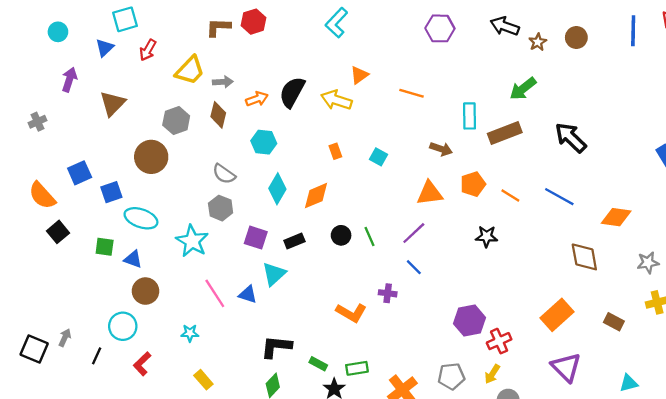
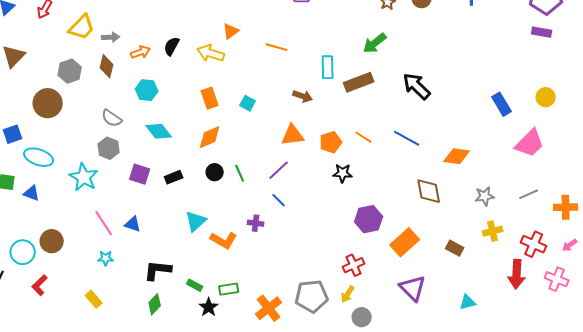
black semicircle: (292, 92) -> (172, 46), size x0.7
orange rectangle: (335, 151) -> (210, 98), size x1.5
orange pentagon: (473, 184) -> (331, 142), moved
cyan diamond: (277, 189) -> (159, 131), turned -68
orange diamond: (316, 196) -> (210, 137), moved
cyan triangle: (274, 274) -> (196, 221), moved
brown circle: (146, 291) -> (52, 241), moved
purple hexagon: (469, 321) -> (369, 219), moved
cyan star: (190, 333) -> (106, 258), moved
gray pentagon: (451, 376) -> (312, 296), size x1.4

